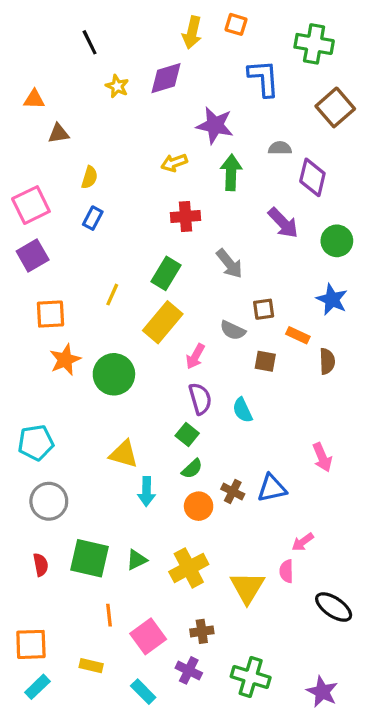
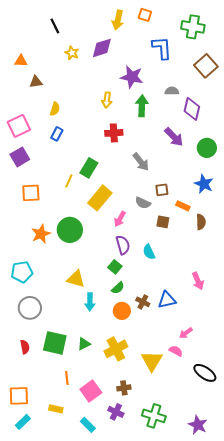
yellow arrow: (174, 163) -> (107, 100), turned -63
green rectangle: (166, 273) -> (89, 168), moved
orange star: (65, 360) -> (41, 234), moved
pink semicircle: (286, 571) -> (176, 351), turned 120

